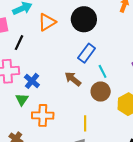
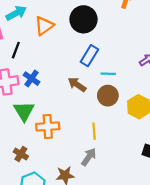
cyan line: (103, 71) -> (108, 74), turned -56
blue cross: (32, 81) -> (32, 79), moved
green triangle: (22, 100) -> (24, 111), size x1.5

